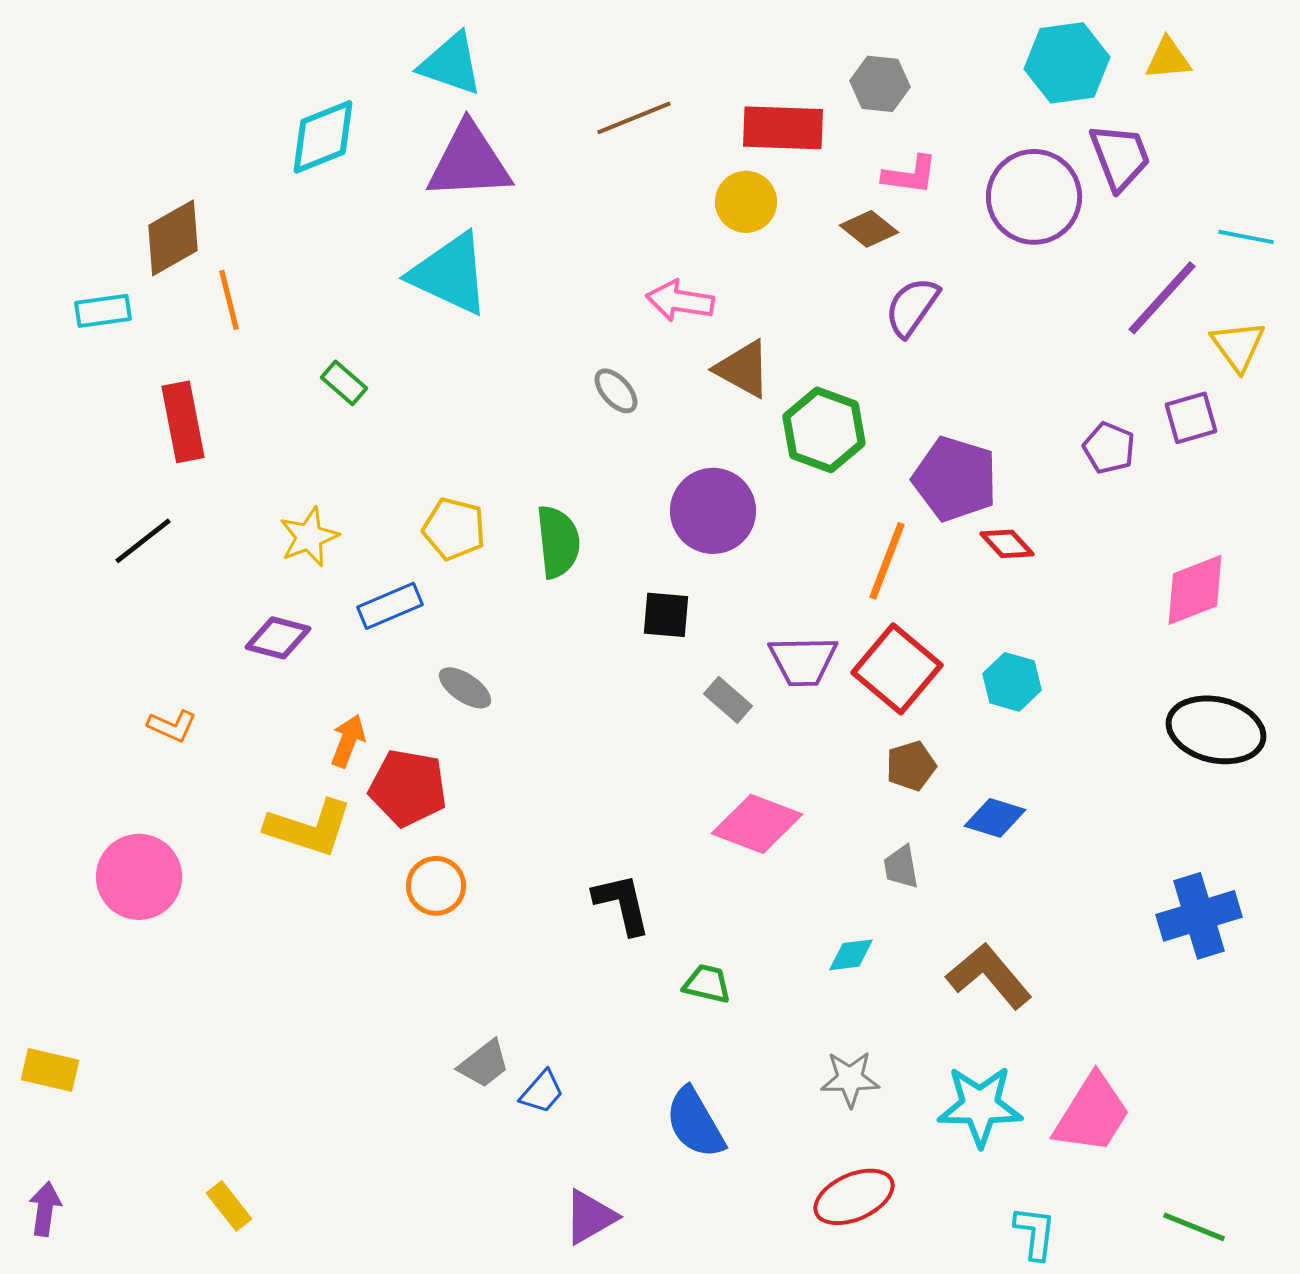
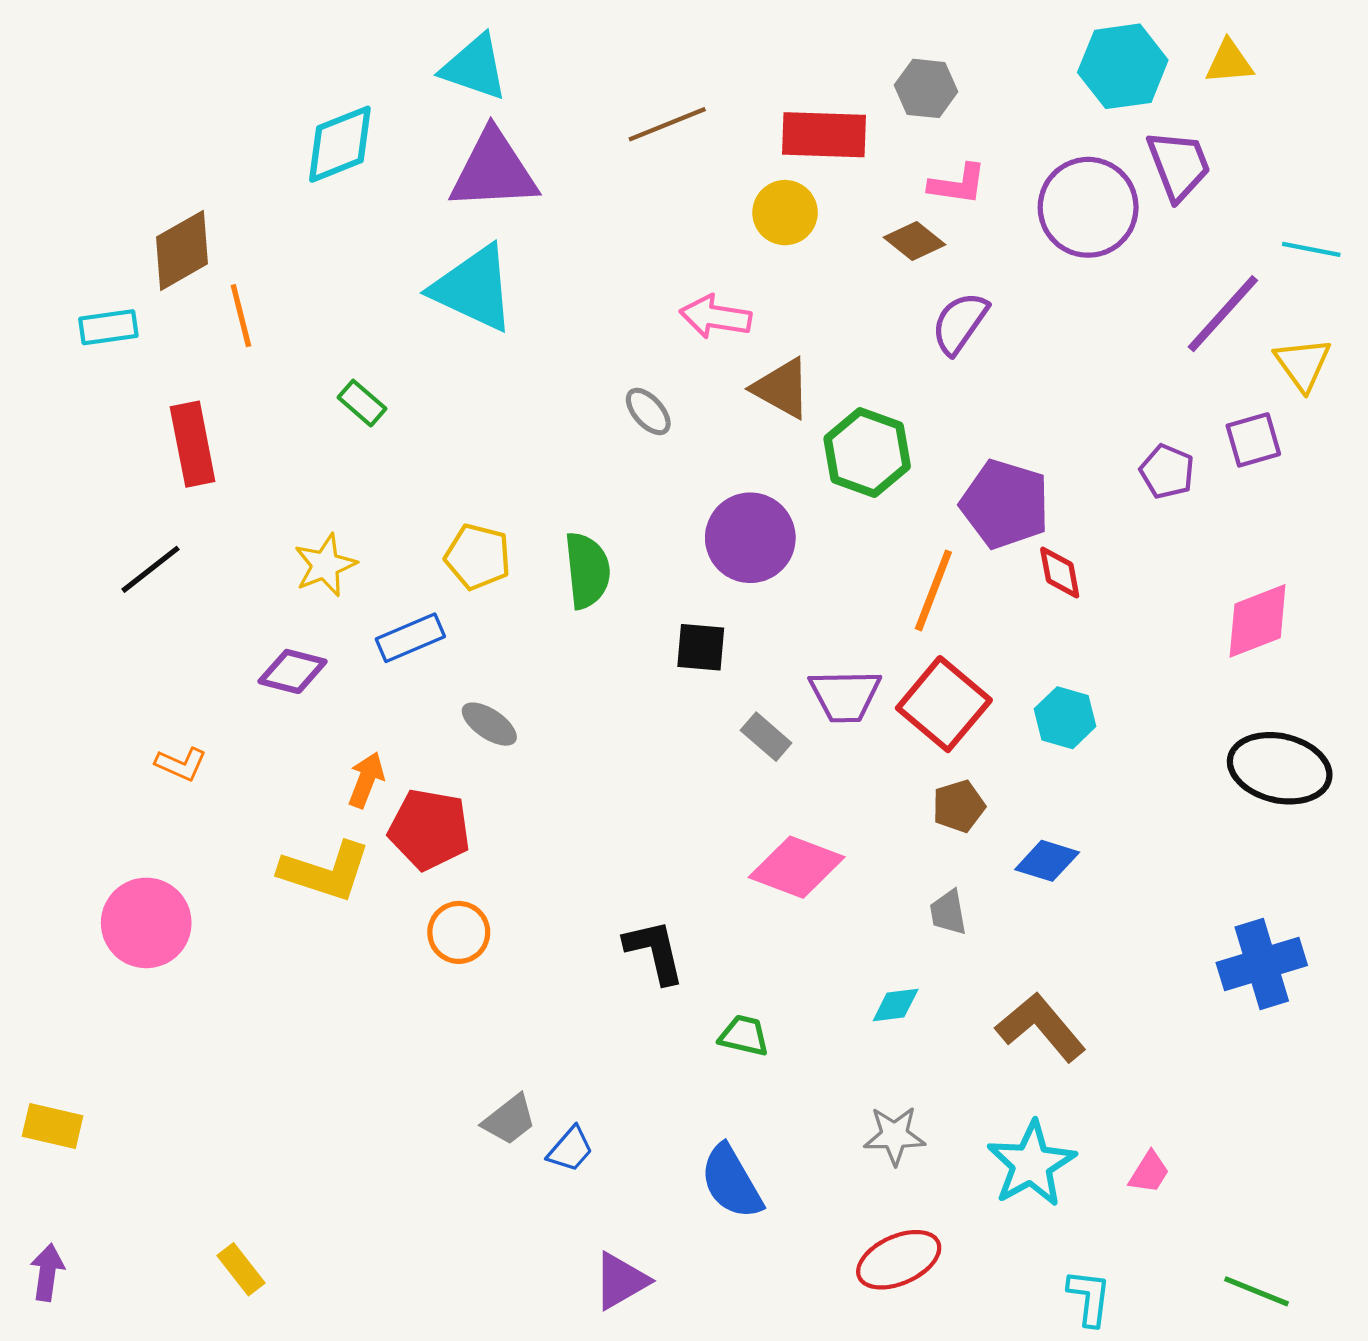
red diamond: (1007, 544) -> (1060, 573), turned 32
cyan star: (980, 1106) -> (1031, 1164), turned -30
pink trapezoid: (1092, 1114) -> (1149, 1172), size x0.5

